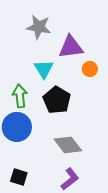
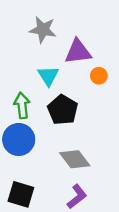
black square: (19, 177) -> (21, 194), size x1.4

